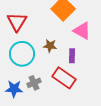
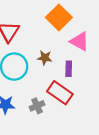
gray cross: (34, 83) -> (37, 106), moved

